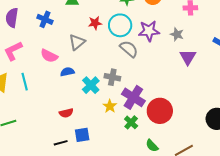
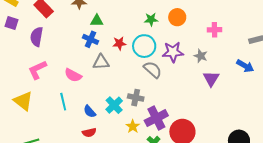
blue cross: (45, 19) -> (91, 39), moved
gray triangle: (77, 42) -> (101, 62), turned 36
blue semicircle: (67, 72) -> (90, 111), moved, turned -120
cyan line: (25, 82) -> (63, 102), moved
purple cross: (133, 97) -> (156, 118), turned 30

